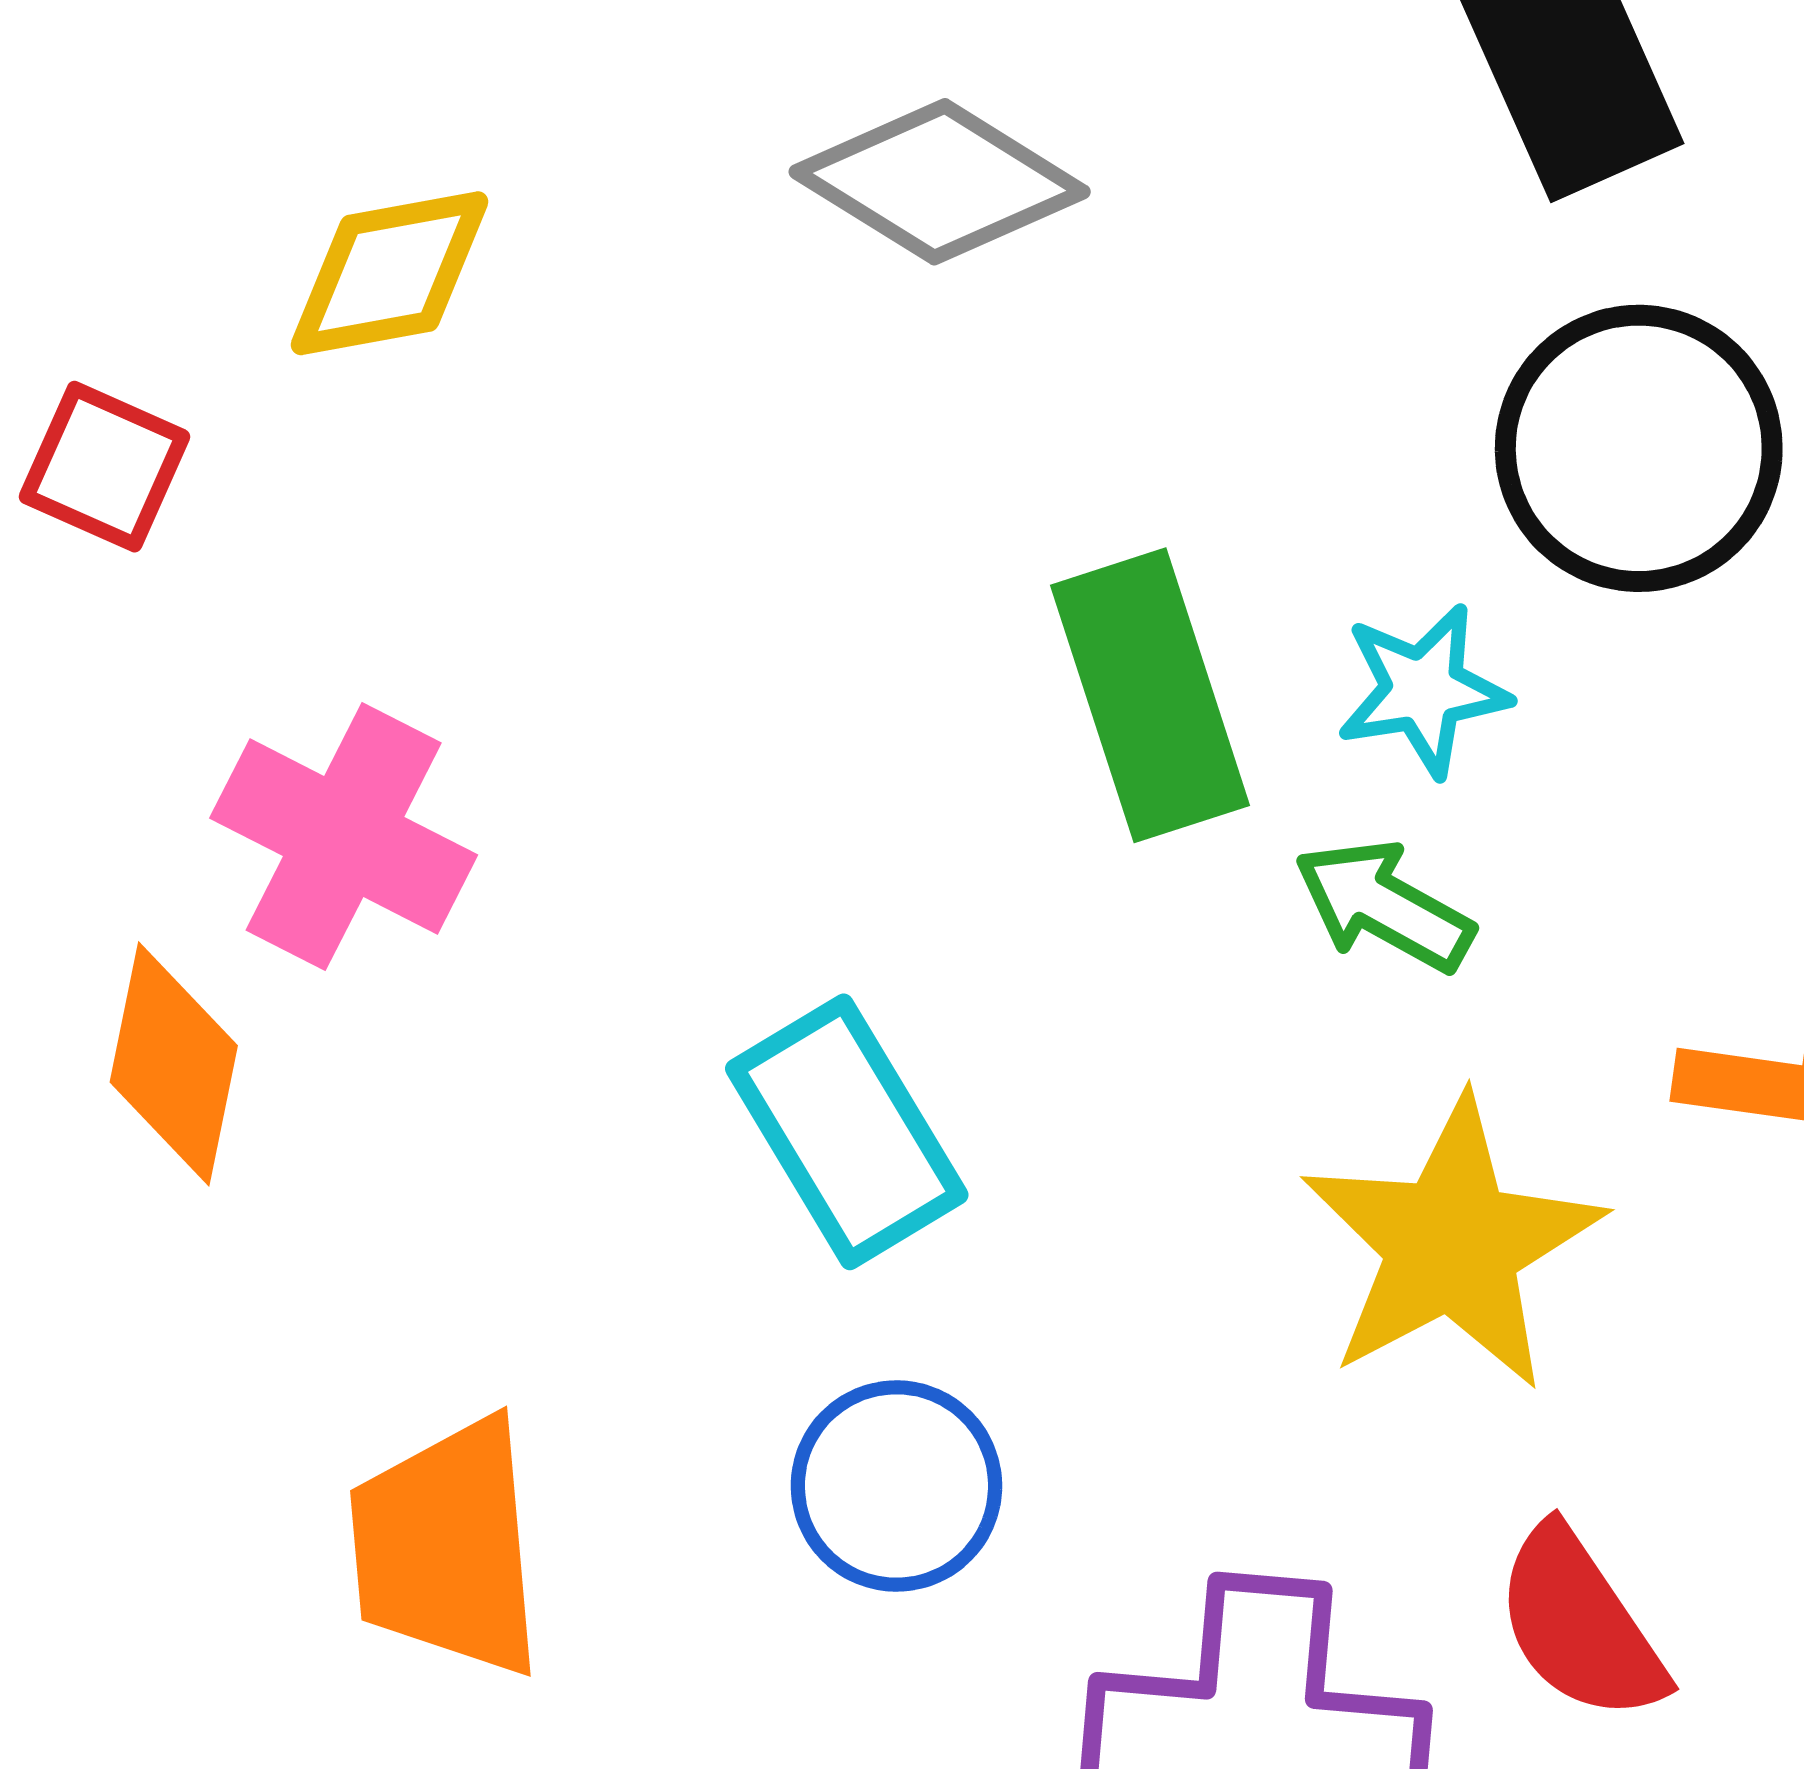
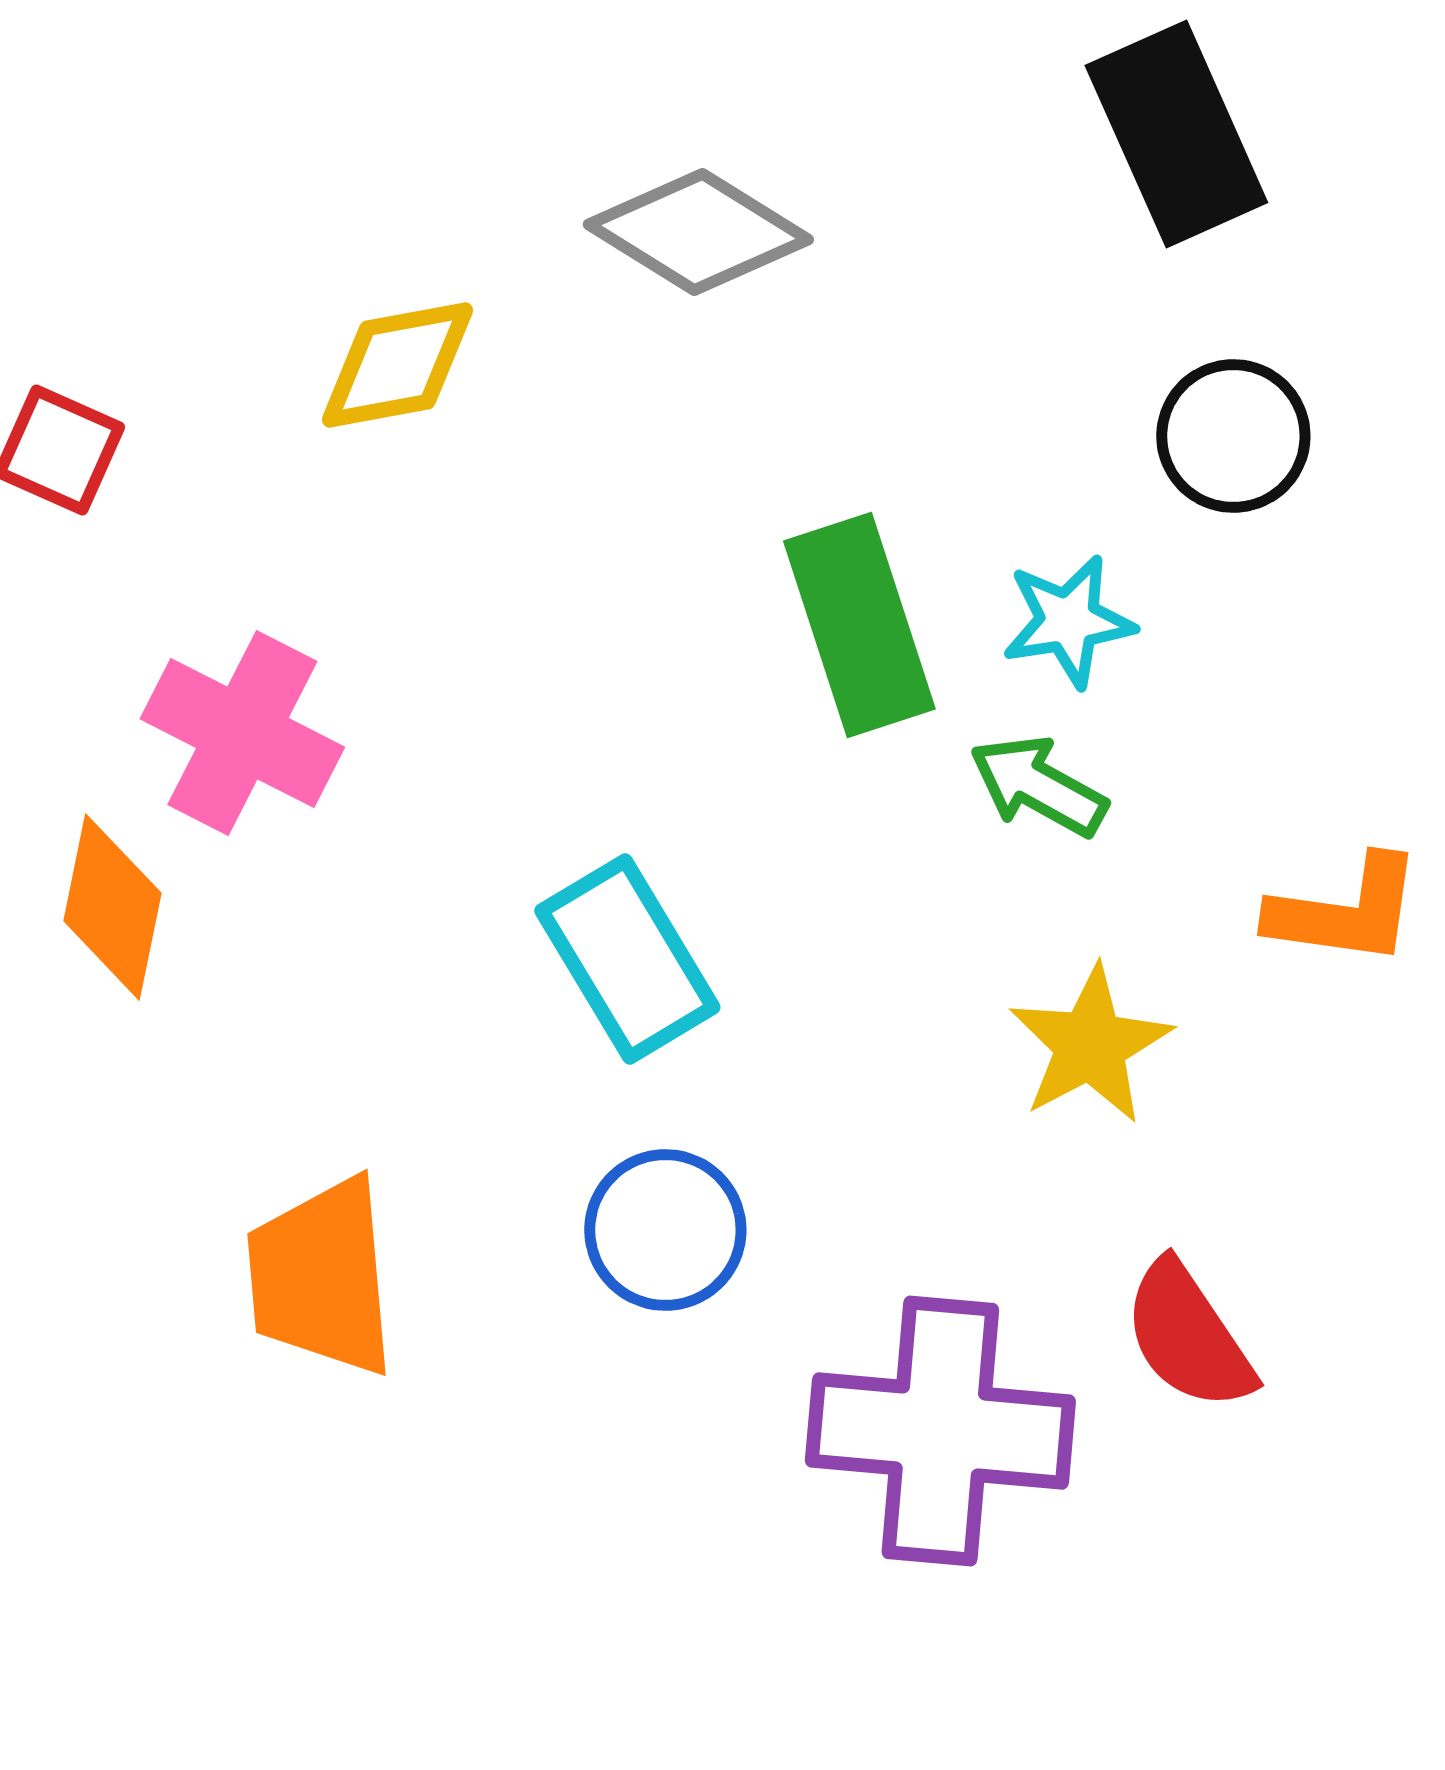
yellow diamond: (389, 273) -> (397, 365), moved
black circle: (1639, 448) -> (1233, 436), size x0.7
yellow star: (1452, 1244) -> (1090, 1045), size x0.7

